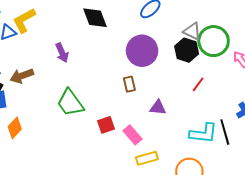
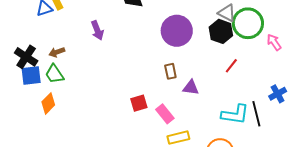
brown arrow: (22, 76) -> (57, 52), size x0.7
brown rectangle: (129, 84) -> (170, 71), moved
green trapezoid: (70, 103) -> (54, 74), moved, size x0.7

